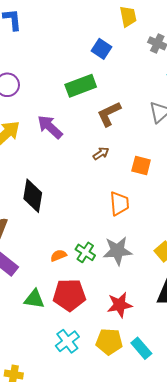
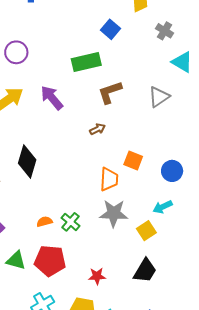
orange square: (141, 165) -> (133, 161), moved
gray star: (118, 251) -> (114, 213), moved
red star: (120, 305) -> (97, 276), size x0.7

